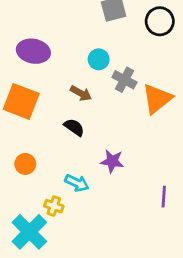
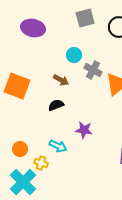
purple ellipse: (33, 51) -> (33, 28), moved
black semicircle: (74, 127) -> (56, 105), turned -56
orange circle: (25, 164) -> (20, 149), moved

